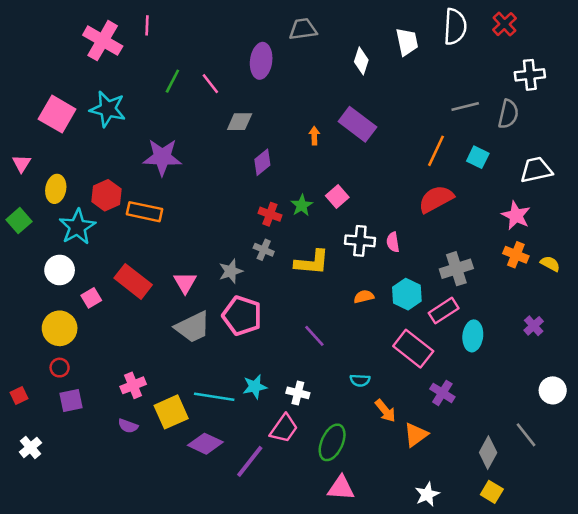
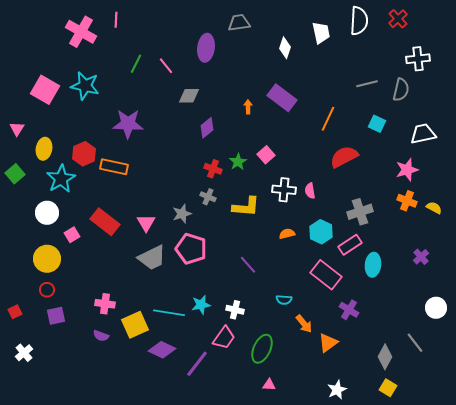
orange line: (436, 151) -> (328, 119), moved
pink star: (516, 215) -> (407, 170), turned 30
pink cross: (133, 385) -> (105, 304), turned 30
pink triangle: (341, 488) -> (269, 385), size x0.6

